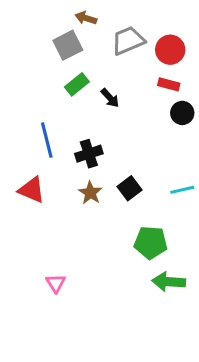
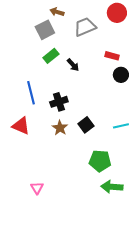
red circle: (170, 50) -> (117, 13), moved

